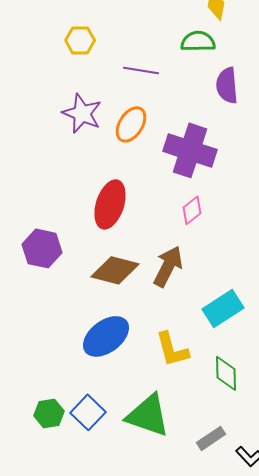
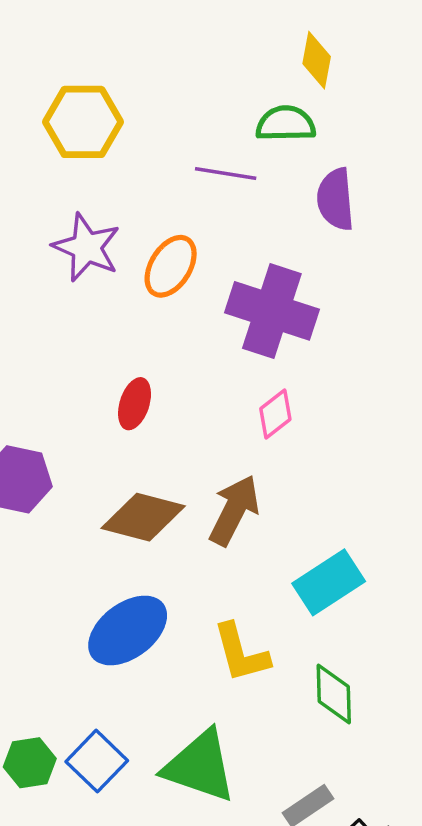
yellow hexagon: (80, 40) -> (83, 122), size x1.5
purple line: (141, 70) -> (226, 174), moved
red ellipse: (110, 204) -> (135, 404), size x0.6

